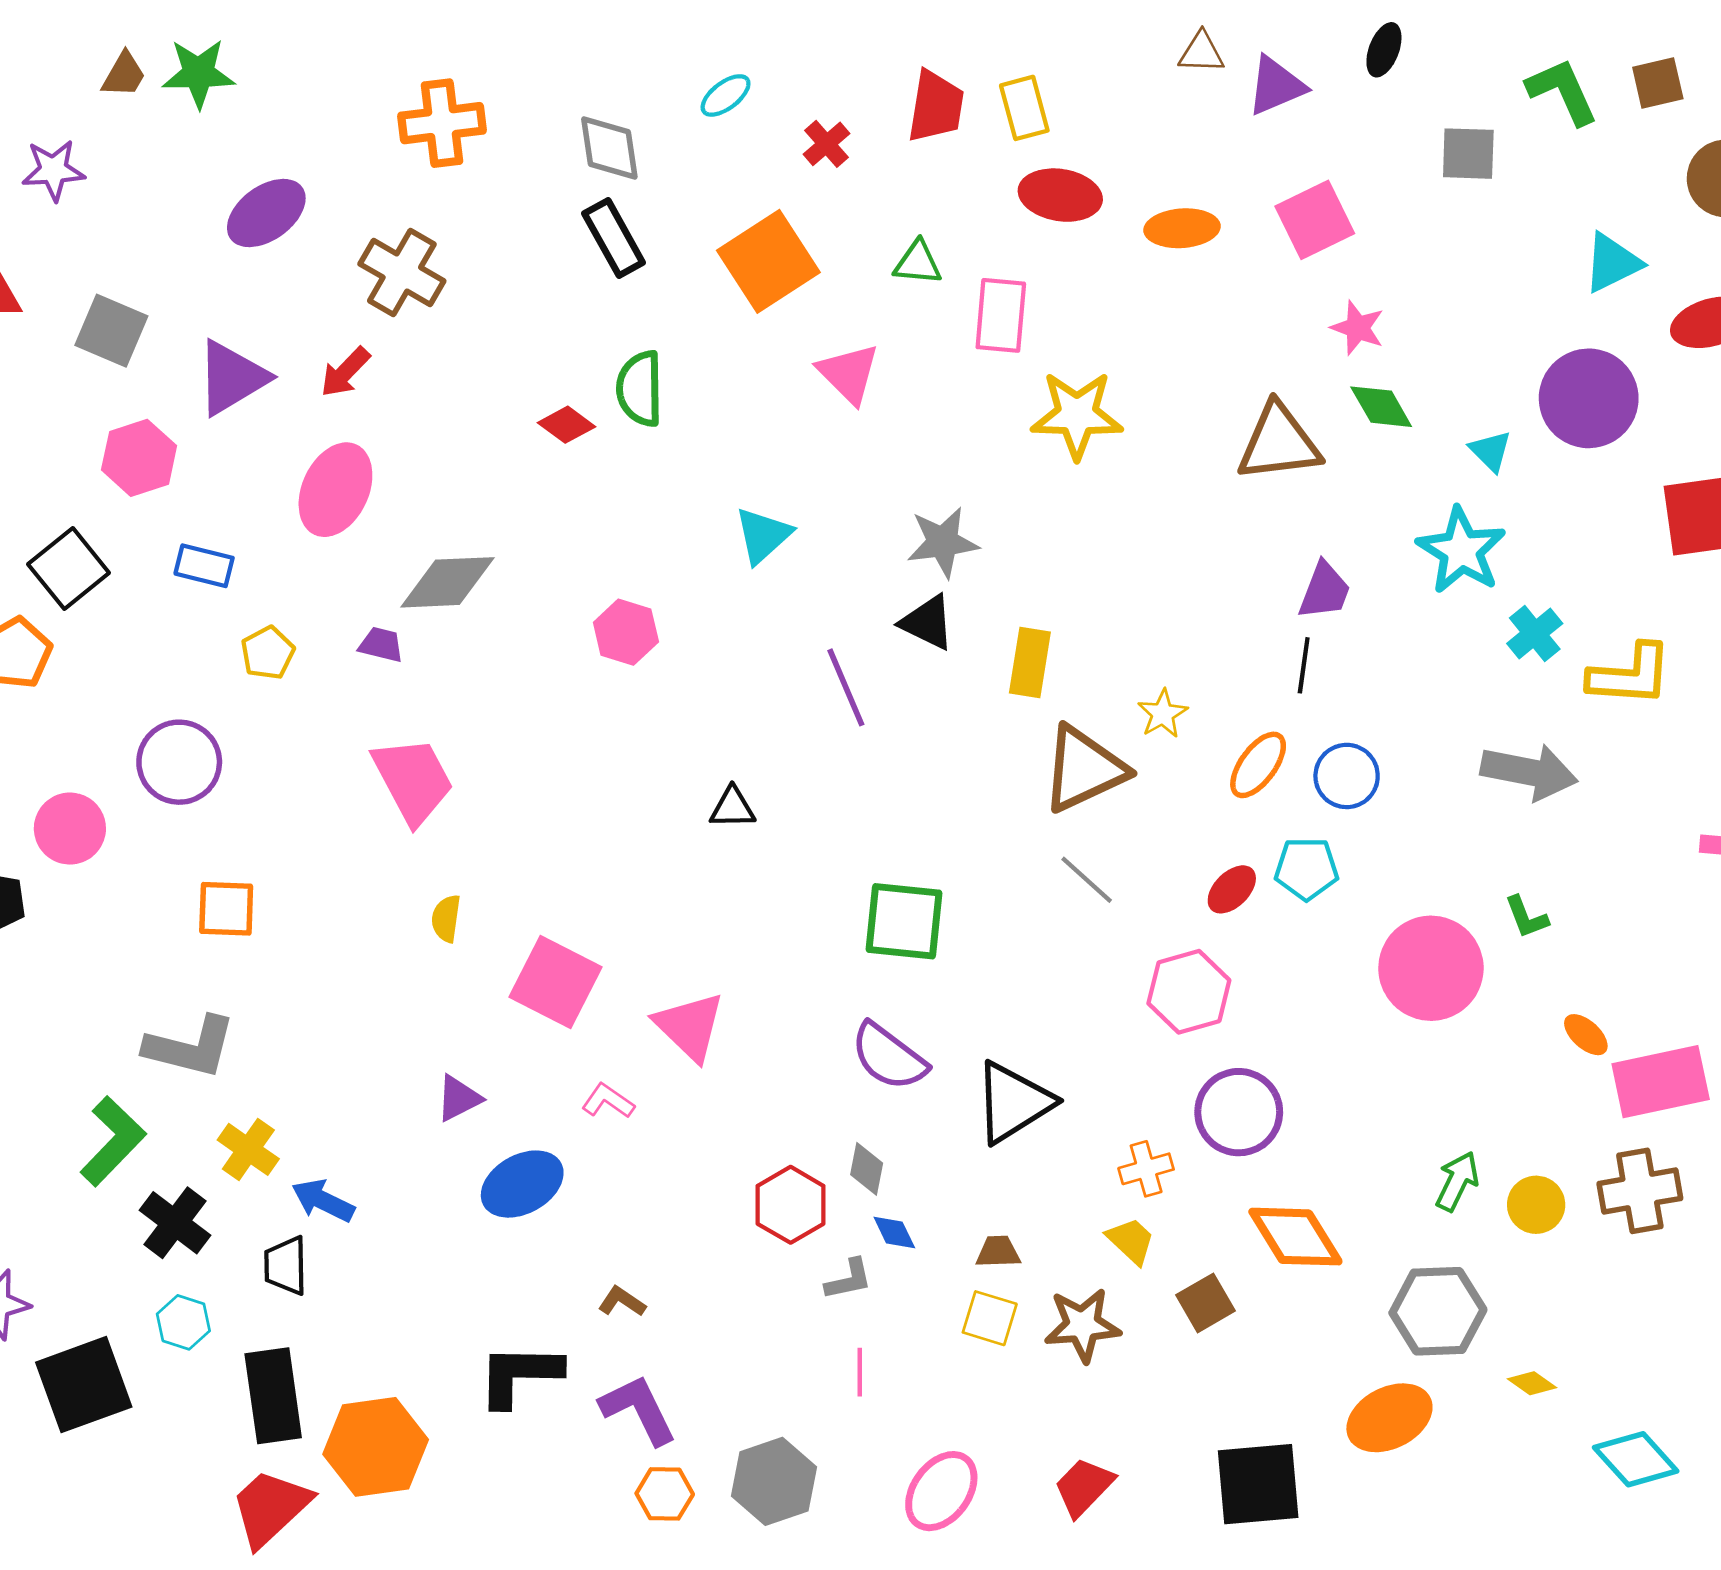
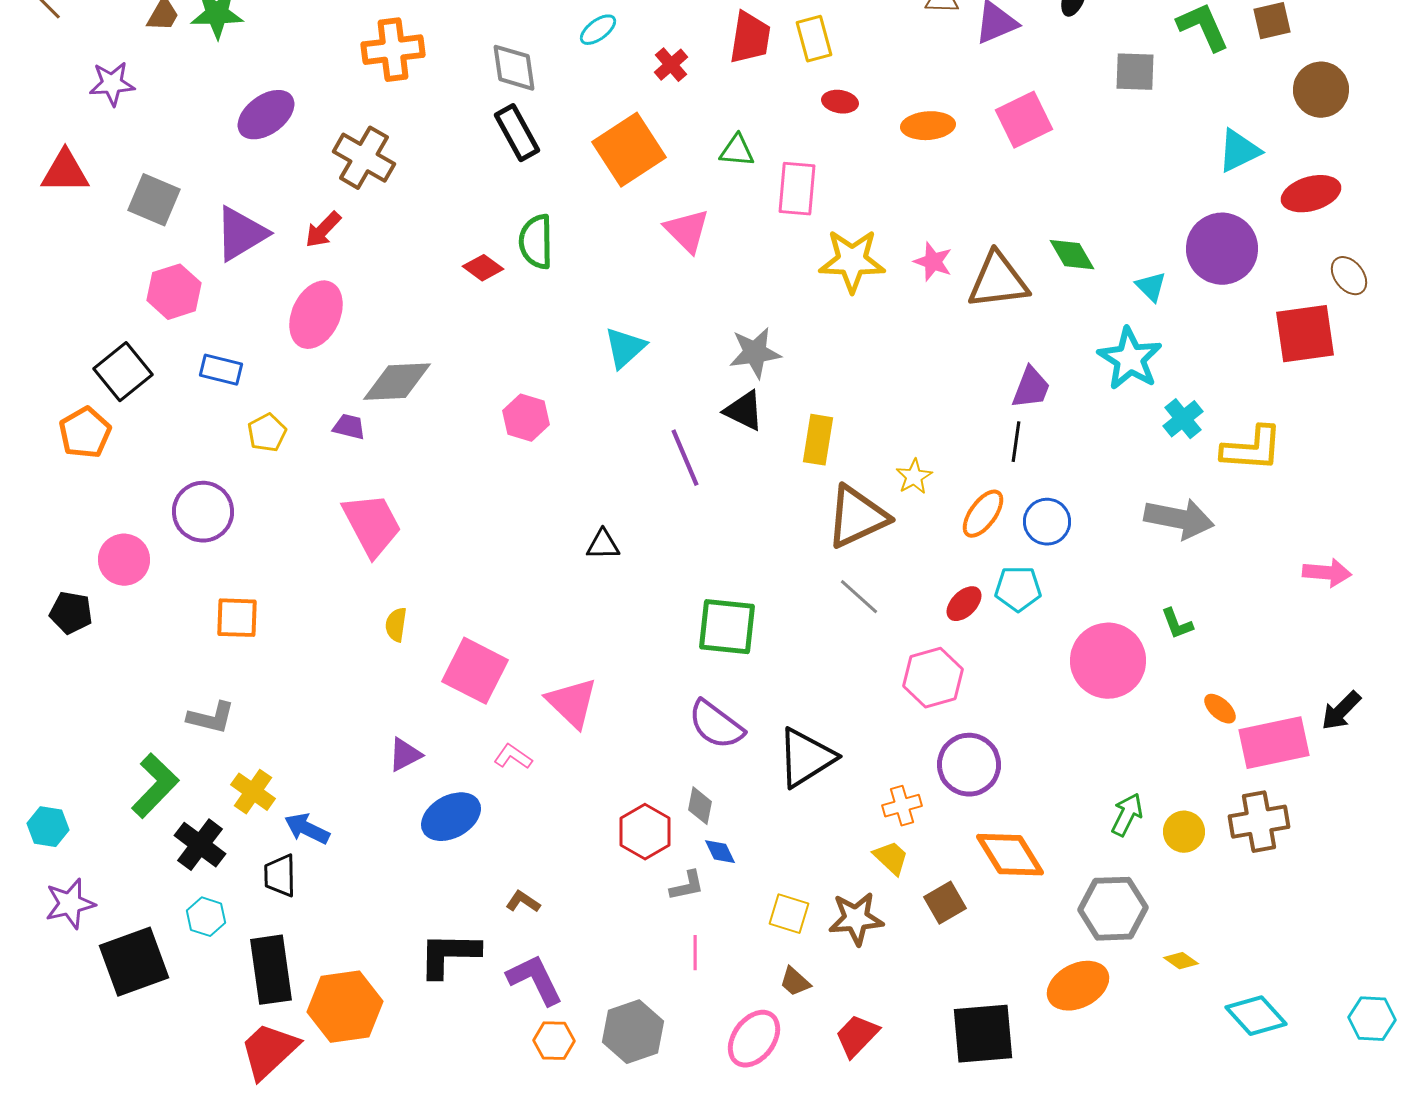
red ellipse: (1060, 195) -> (840, 102), size x0.6
pink star: (1358, 328) -> (933, 262), moved
gray L-shape: (190, 1047) -> (211, 718), size x0.7
brown trapezoid: (998, 1252) -> (795, 982), moved, turned -136

